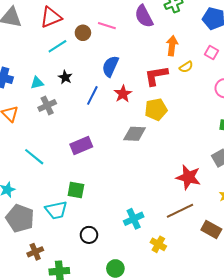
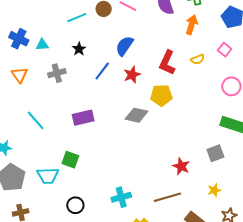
orange arrow: (172, 46) -> (192, 25), moved
red L-shape: (156, 76) -> (167, 63), turned -65
cyan triangle: (37, 83) -> (42, 45), moved
red star: (188, 177) -> (181, 166), size x0.7

